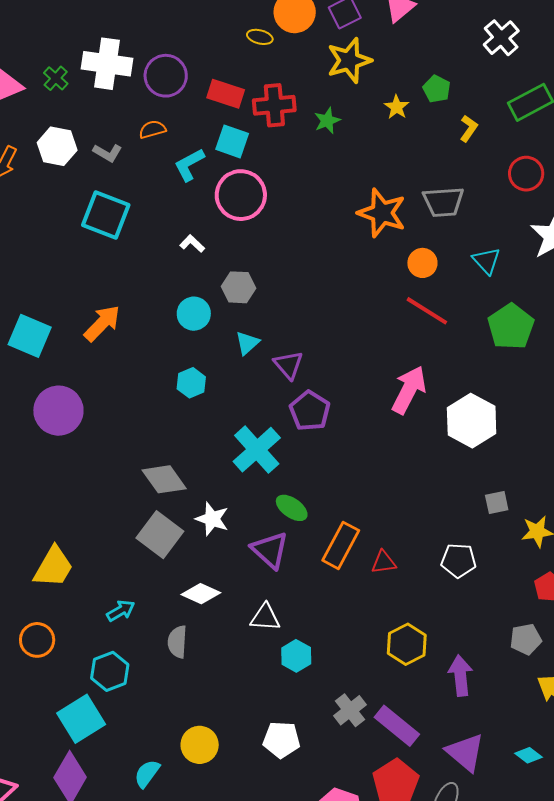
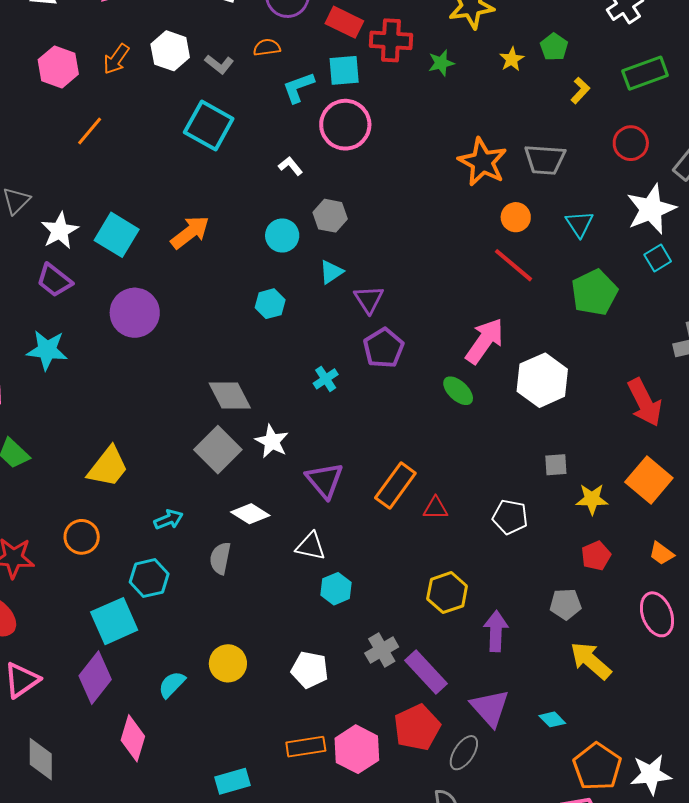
cyan square: (232, 141) -> (344, 70), turned -32
cyan cross: (257, 450) -> (326, 379), size x0.5
green ellipse: (292, 508) -> (458, 391), moved

